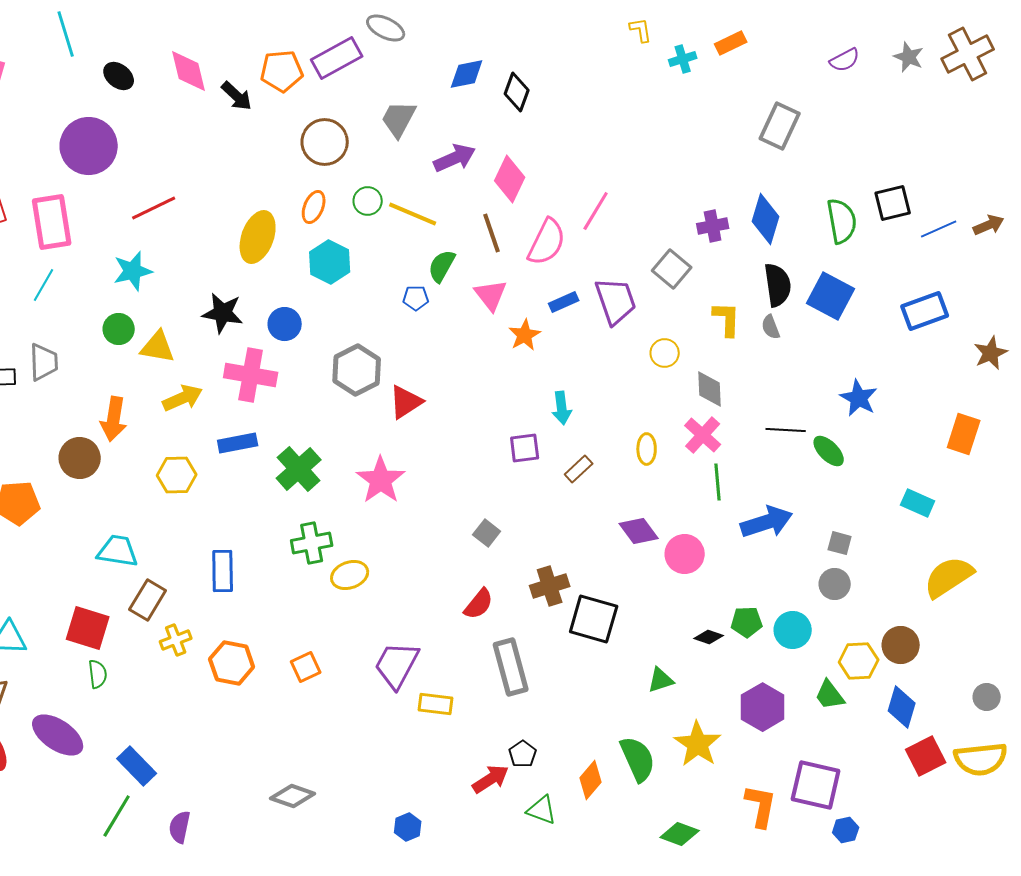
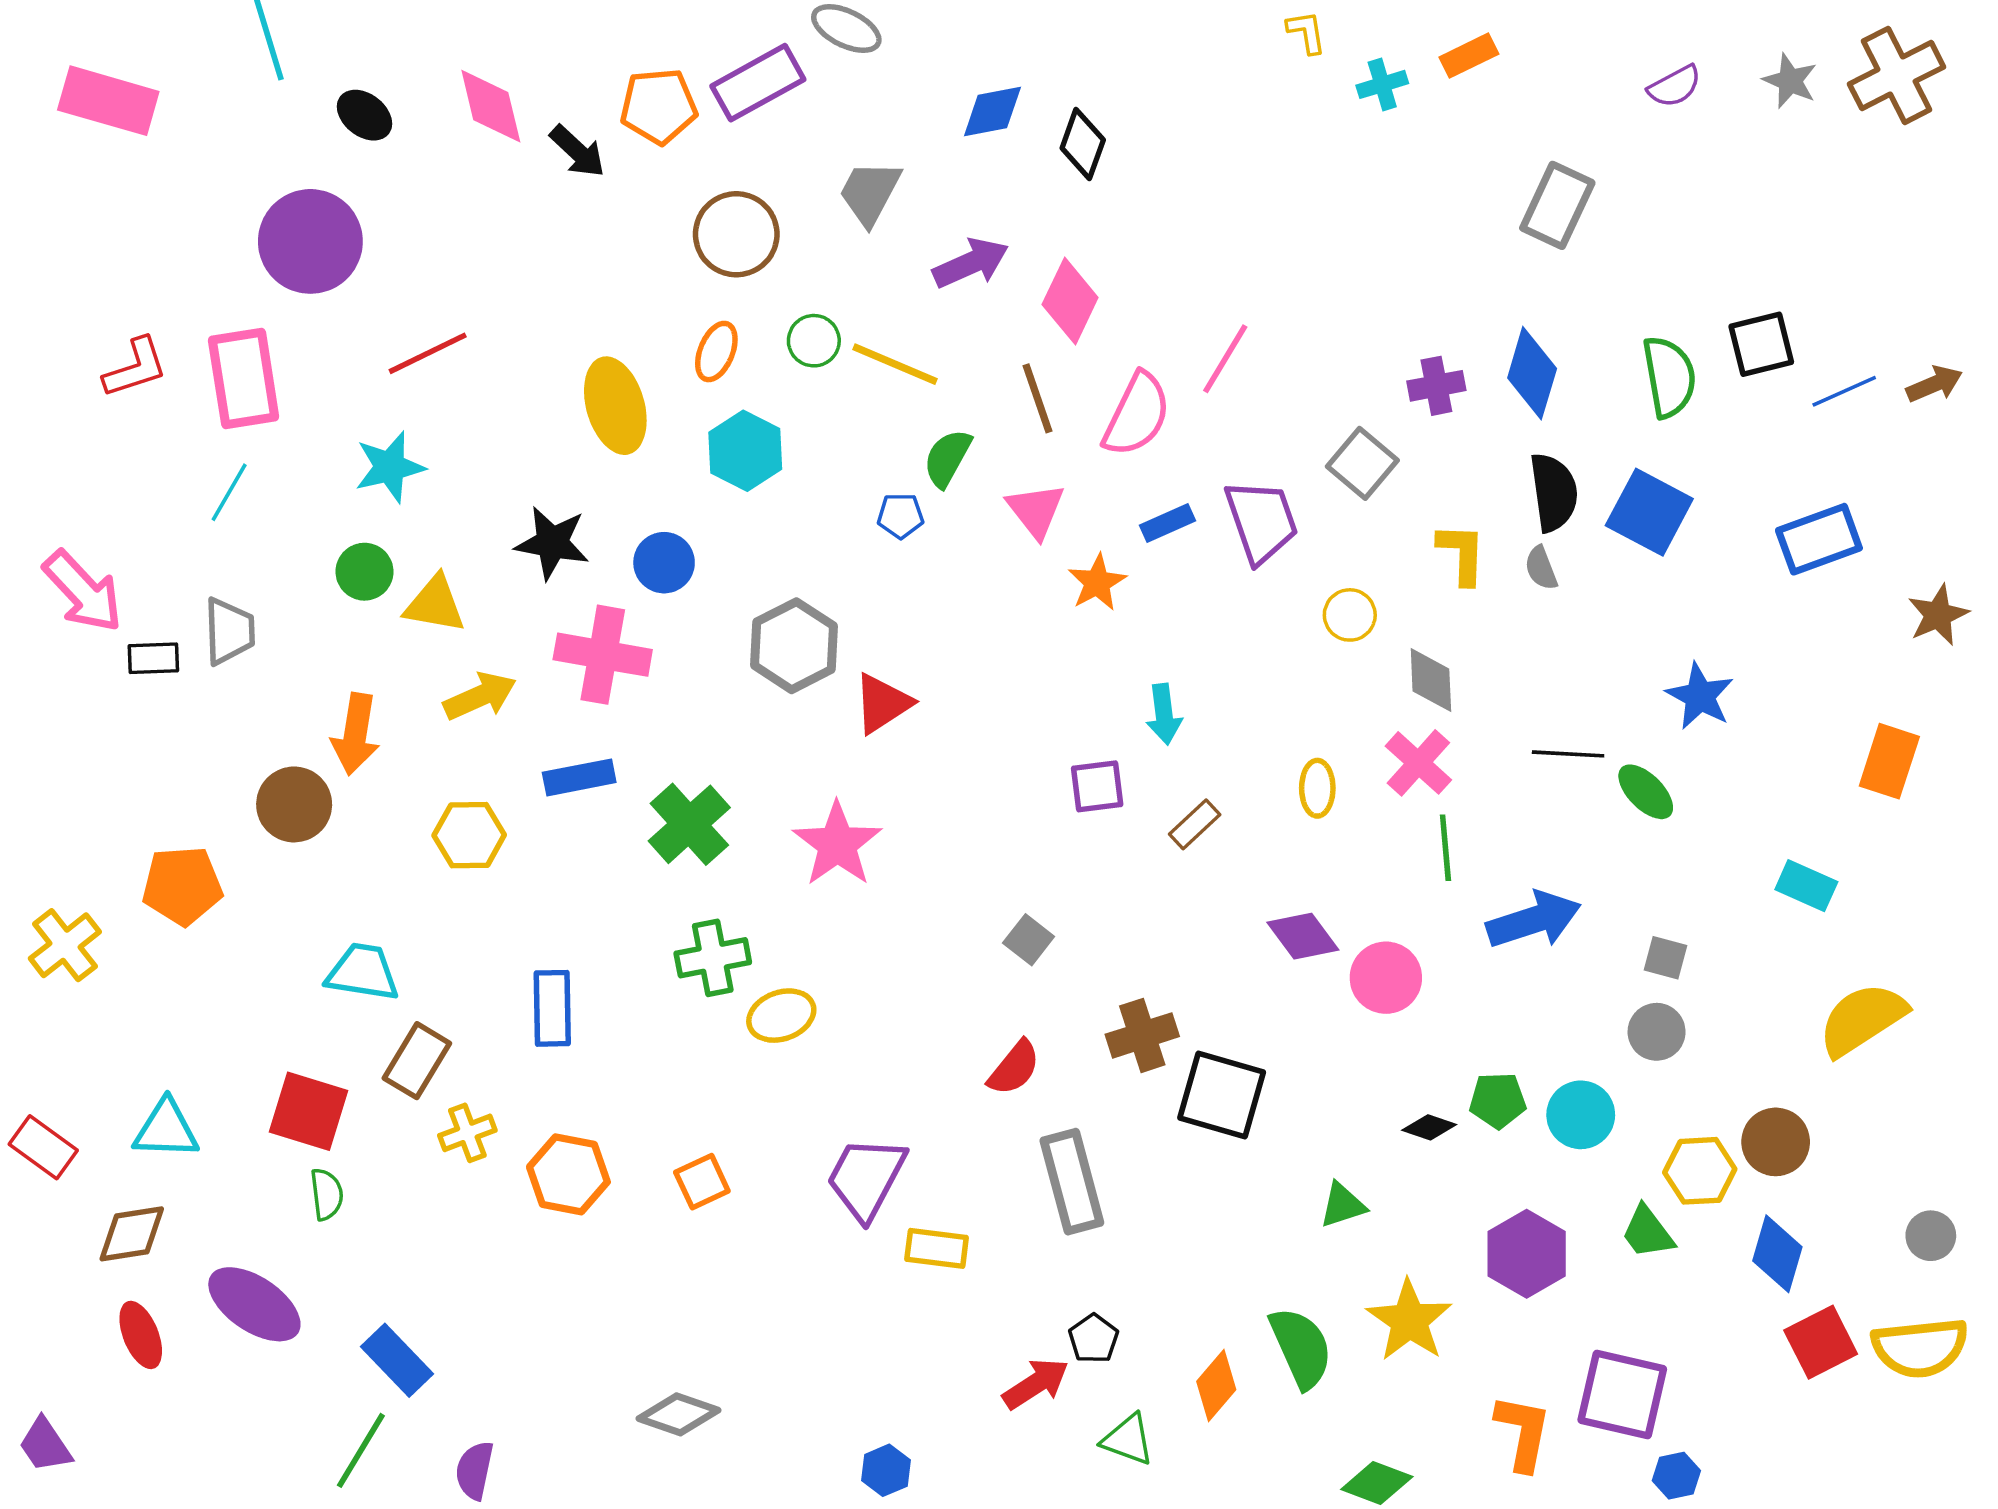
yellow ellipse: (258, 237) -> (615, 406), turned -36

